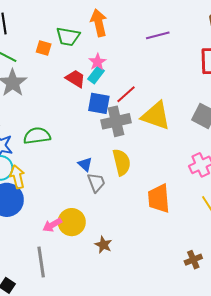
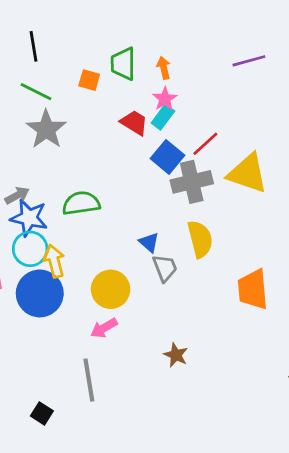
orange arrow: (99, 23) -> (164, 68), moved, size x0.6
green trapezoid: (68, 37) -> (123, 64), turned 80
blue square: (99, 103) -> (167, 157), turned 30
yellow circle: (72, 222) -> (111, 289), moved

